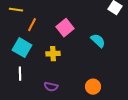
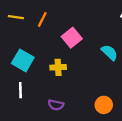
orange line: (32, 25) -> (42, 19), moved

